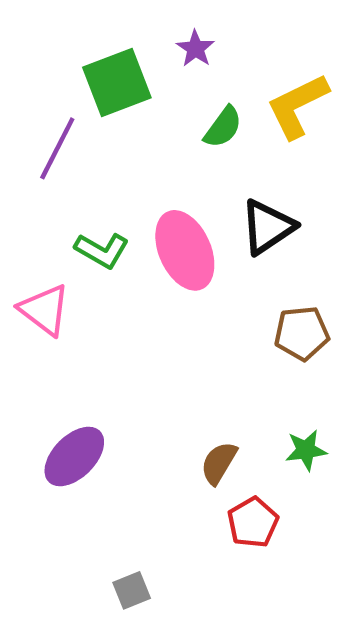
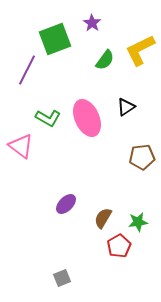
black triangle: (268, 227) -> (126, 107), size x0.7
green star: (306, 450) -> (138, 222), moved
purple ellipse: (74, 456) -> (66, 204), moved, size x0.7

